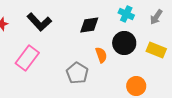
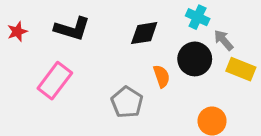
gray arrow: (156, 17) -> (224, 40), moved, turned 105
black L-shape: (39, 22) -> (72, 29), turned -30

